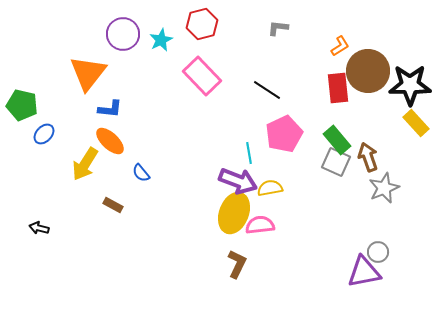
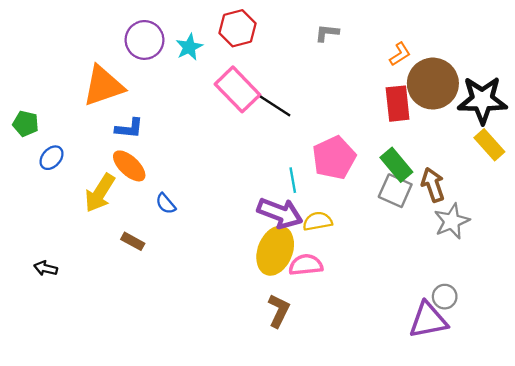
orange triangle: (88, 73) -> (103, 86), turned 33
black line: (267, 90) -> (275, 106), moved
green pentagon: (22, 105) -> (26, 124), size x0.7

